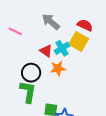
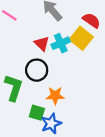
orange star: (58, 68) -> (55, 96), moved
black circle: (31, 73) -> (37, 70), moved

